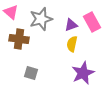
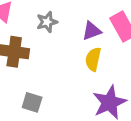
gray star: (41, 19) -> (47, 22), size x0.6

